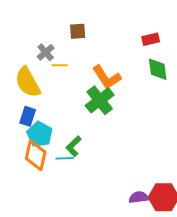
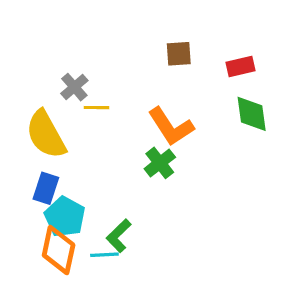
brown square: (78, 31) -> (179, 54), moved
green cross: (100, 100) -> (160, 163), size x0.7

